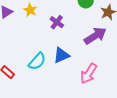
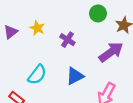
cyan semicircle: (37, 61) -> (37, 75), moved

